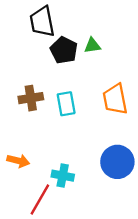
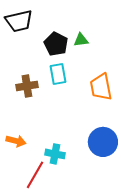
black trapezoid: (42, 22) -> (19, 21), moved, turned -92
cyan rectangle: (66, 104) -> (58, 74), moved

